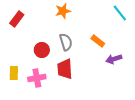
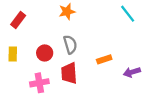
orange rectangle: (98, 41) -> (104, 59), moved, turned -56
purple arrow: (114, 59) -> (132, 72), moved
yellow rectangle: (14, 73) -> (13, 54), moved

